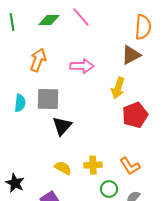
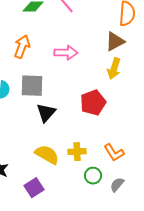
yellow arrow: (118, 88) -> (114, 69), moved
red pentagon: (135, 115) -> (93, 103), moved
yellow semicircle: (63, 168) -> (47, 155), size x1.4

